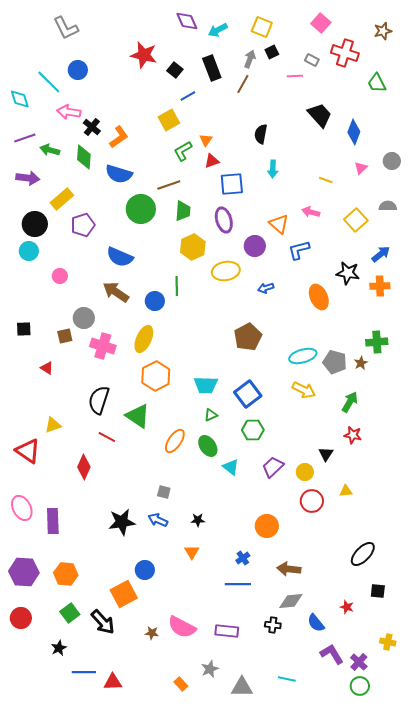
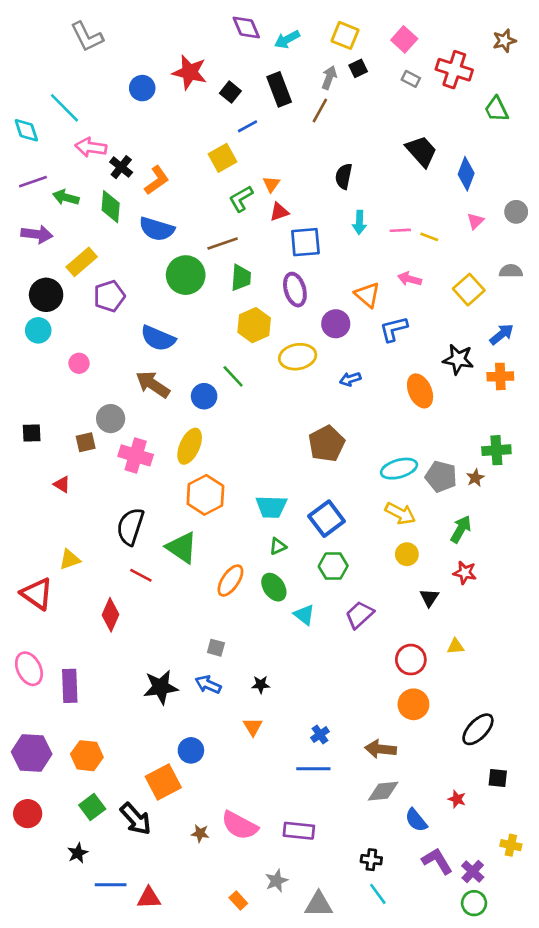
pink square: (321, 23) -> (404, 39), moved
blue circle: (78, 70) -> (142, 88), moved
pink line: (295, 76) -> (400, 230), moved
green line: (177, 286) -> (233, 376), turned -42
yellow circle: (305, 472) -> (407, 554), moved
orange circle: (267, 526) -> (413, 704), moved
black cross: (273, 625) -> (371, 860), moved
cyan line: (287, 679) -> (378, 894), turned 42

